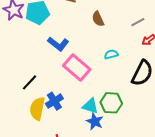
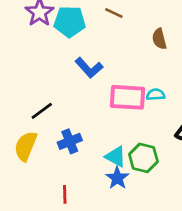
brown semicircle: (98, 19) -> (159, 39), moved
pink rectangle: (77, 67) -> (127, 97), moved, turned -48
yellow semicircle: (37, 109) -> (26, 146), moved

